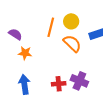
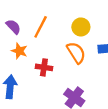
orange line: (51, 27) -> (41, 27), moved
red cross: (59, 84) -> (44, 67), moved

